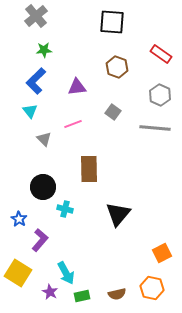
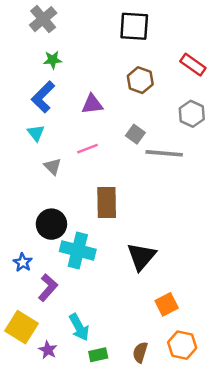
gray line: (155, 128) -> (164, 153), moved
cyan cross: (65, 209) -> (78, 250), size x1.8
orange square: (162, 253) -> (167, 304), moved
purple star: (50, 292) -> (48, 350), moved
brown semicircle: (117, 294) -> (140, 352), turned 120

